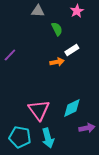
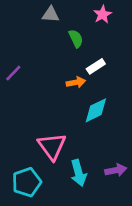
cyan diamond: (72, 108) -> (96, 110), moved
cyan pentagon: (20, 137) -> (27, 182), turned -30
cyan arrow: (48, 138) -> (79, 173), moved

